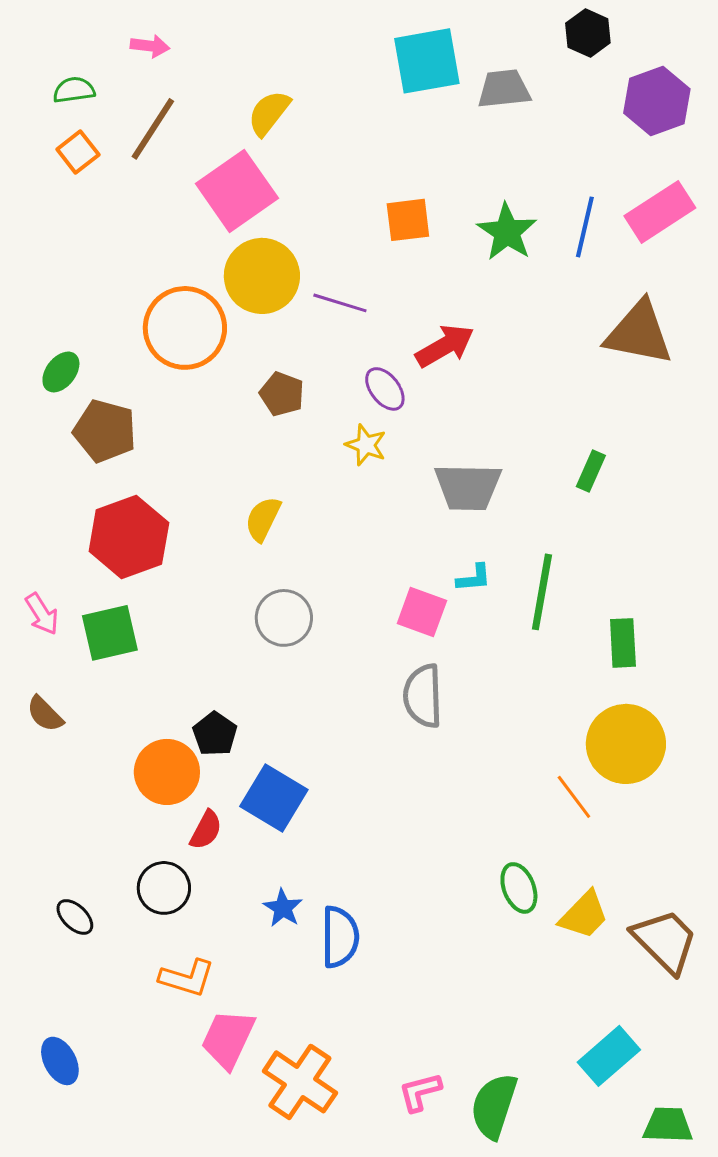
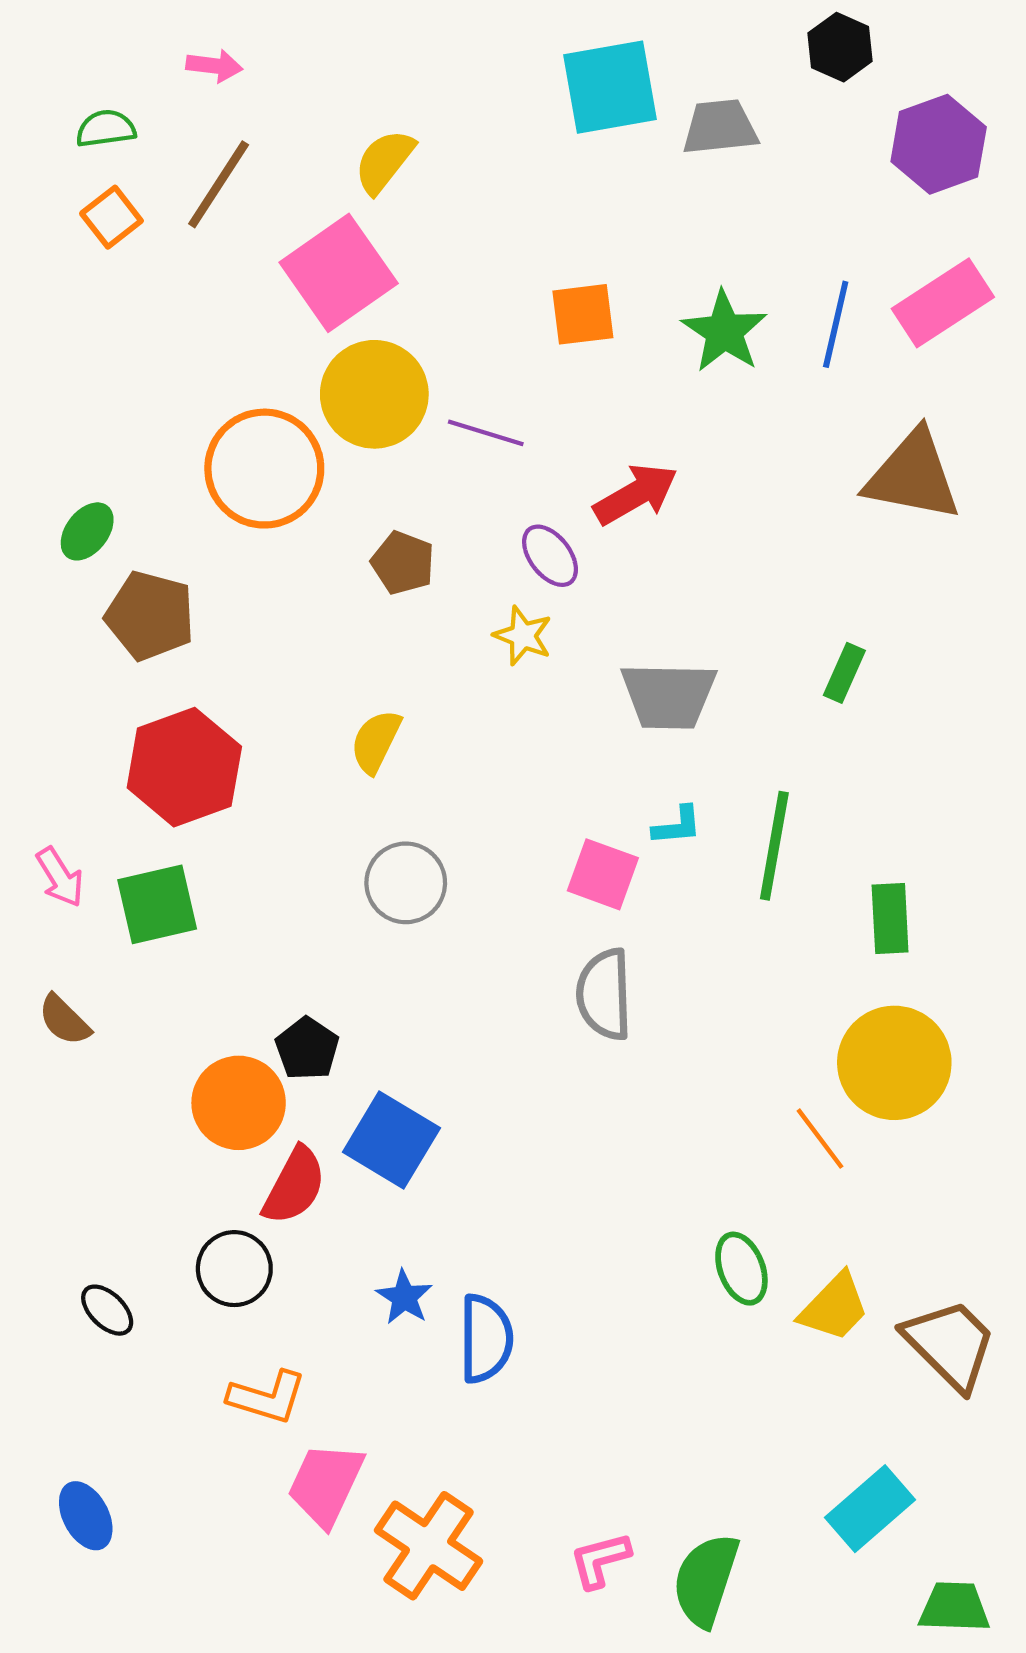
red semicircle: (206, 830) -> (294, 1186), size x1.4

